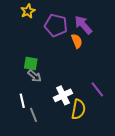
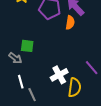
orange semicircle: (77, 41) -> (70, 23), turned 32
gray arrow: (35, 76) -> (15, 58), moved

